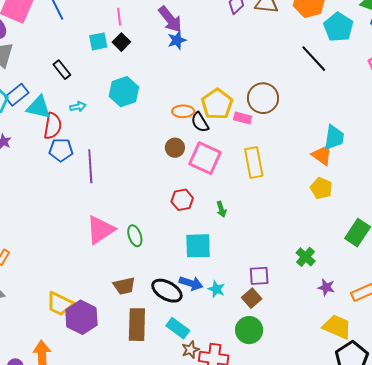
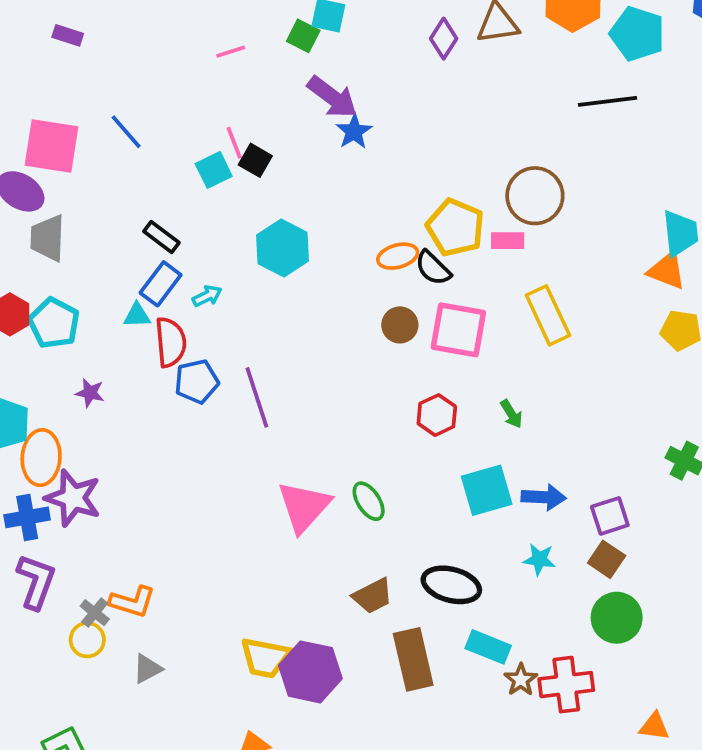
pink line: (119, 17) -> (234, 143), moved
black line: (314, 59) -> (608, 101), turned -40
blue rectangle: (17, 95) -> (161, 284), moved
cyan triangle: (39, 107) -> (137, 315), size x0.6
blue arrow: (191, 283) -> (544, 497), moved

